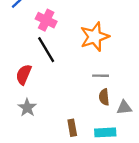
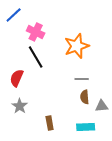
brown rectangle: (72, 128) -> (50, 123), moved

